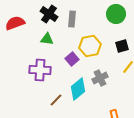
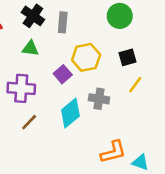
gray cross: (100, 78) -> (99, 99), turned 35
brown line: (56, 100) -> (29, 122), moved

